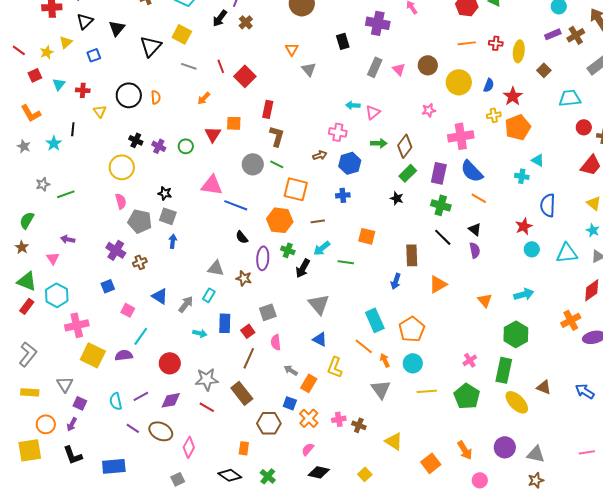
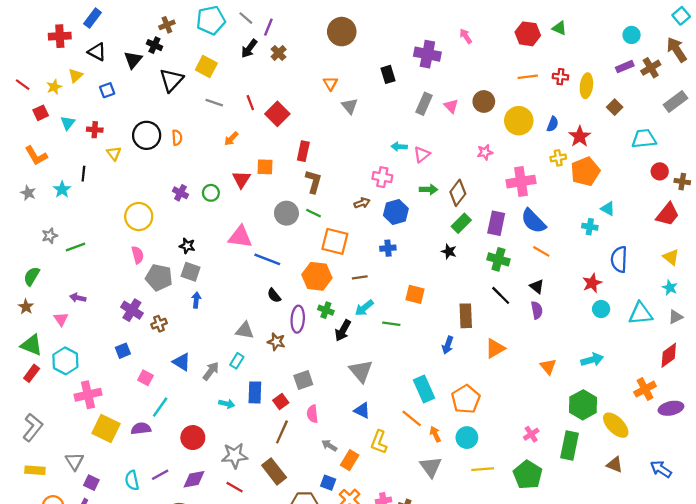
black triangle: (85, 21) -> (97, 52), turned -48
black cross: (136, 140) -> (154, 45), moved
yellow ellipse: (517, 402) -> (616, 425), moved

